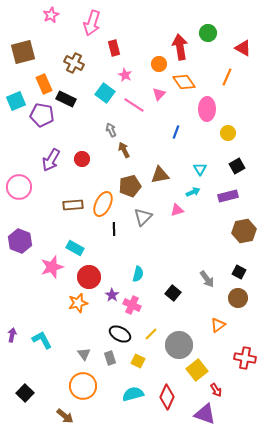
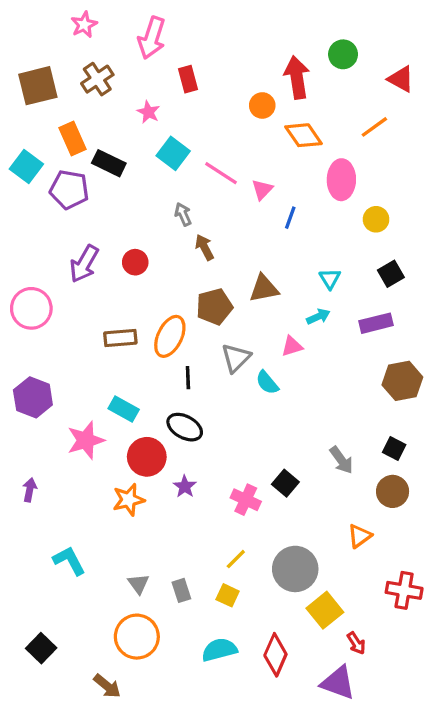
brown cross: (74, 63) -> (97, 79), moved, turned 30
pink star: (125, 75) -> (148, 112), moved
orange line: (227, 77) -> (374, 127), turned 30
pink triangle: (159, 94) -> (262, 190), moved
cyan square: (16, 101) -> (26, 166), turned -30
cyan semicircle: (138, 274) -> (267, 383), moved, turned 126
pink cross: (132, 305) -> (246, 500), moved
black ellipse: (120, 334) -> (185, 427), moved
yellow line: (151, 334) -> (236, 559), moved
purple arrow: (12, 335) -> (30, 490), moved

